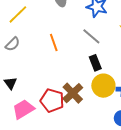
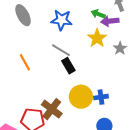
black rectangle: (95, 63) -> (68, 66), moved

